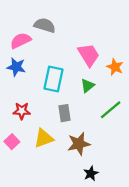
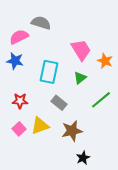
gray rectangle: (64, 113) -> (59, 103), turned -42
pink square: (12, 142) -> (19, 129), moved

